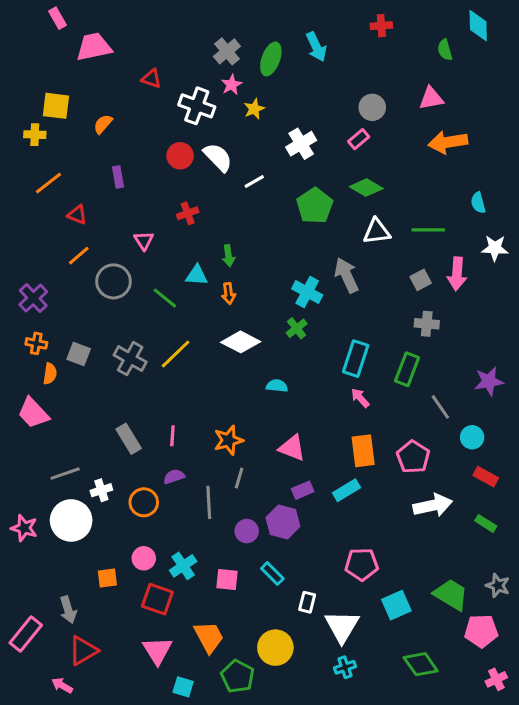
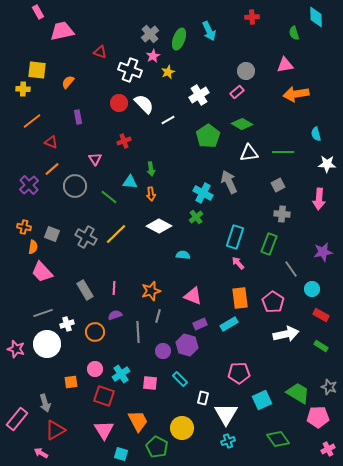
pink arrow: (457, 274) -> (319, 199), moved
purple cross: (33, 298) -> (29, 185), moved
pink trapezoid: (33, 413) -> (42, 272), moved

